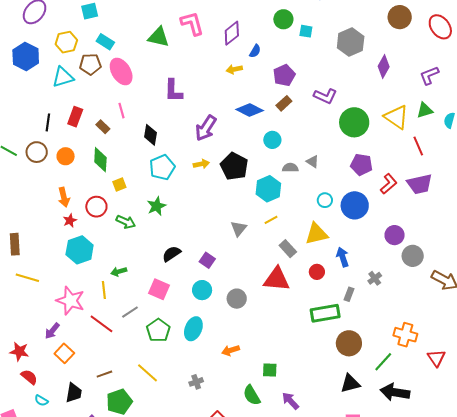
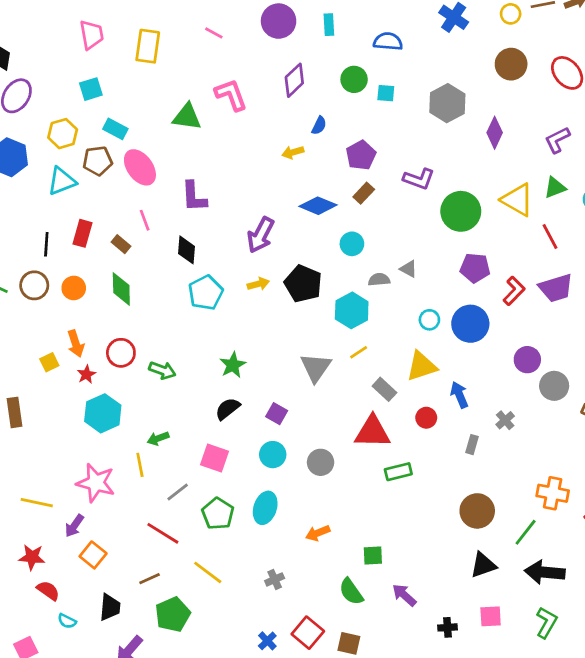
purple diamond: (232, 33) -> (294, 80), moved
purple L-shape: (173, 91) -> (194, 197), moved
yellow square: (119, 185) -> (49, 362), moved
green star: (157, 206) -> (233, 365), moved
gray triangle: (239, 229) -> (316, 367), size x1.4
yellow line: (27, 278) -> (37, 503), moved
green rectangle: (325, 313) -> (398, 472), moved, size x0.7
red line: (102, 324) -> (163, 533), moved

